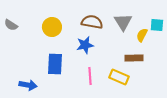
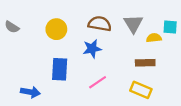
yellow semicircle: (142, 35) -> (154, 38), turned 56
pink line: (90, 76) -> (98, 82), turned 60
yellow rectangle: (119, 77) -> (141, 90), moved

